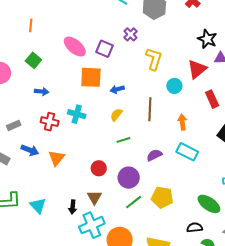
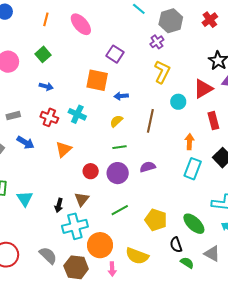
purple cross: (131, 34) -> (157, 42), moved
pink ellipse: (75, 47) -> (81, 24), moved
orange arrow: (182, 122) -> (189, 142), moved
cyan rectangle: (187, 152) -> (193, 169), moved, turned 75
orange triangle: (57, 158) -> (63, 149), moved
purple circle: (129, 178) -> (118, 173), moved
yellow pentagon: (162, 197) -> (156, 220), moved
black semicircle: (195, 228) -> (176, 245), turned -112

